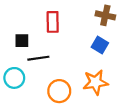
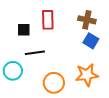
brown cross: (105, 15) -> (87, 20), moved
black square: (22, 41) -> (24, 30), moved

